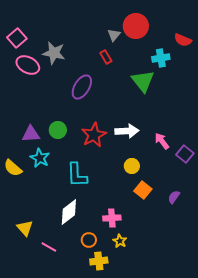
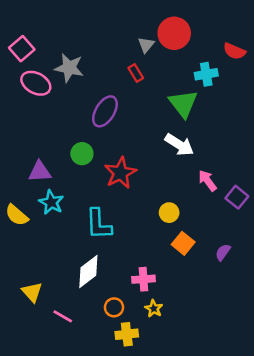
green circle: (58, 130) -> (82, 154), moved
white arrow: (127, 131) -> (179, 145), moved, turned 35

